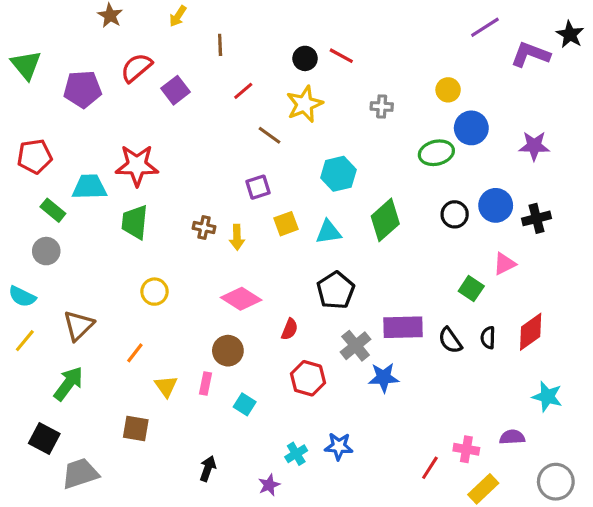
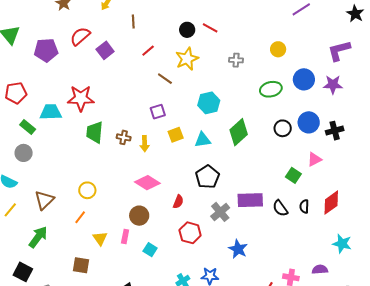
purple L-shape: (530, 54) -> (339, 51), moved, turned -35
blue circle: (471, 128) -> (304, 79), moved
green trapezoid: (135, 222) -> (95, 132), moved
yellow circle: (154, 292) -> (87, 190), moved
blue star: (384, 377) -> (238, 249), moved, turned 30

